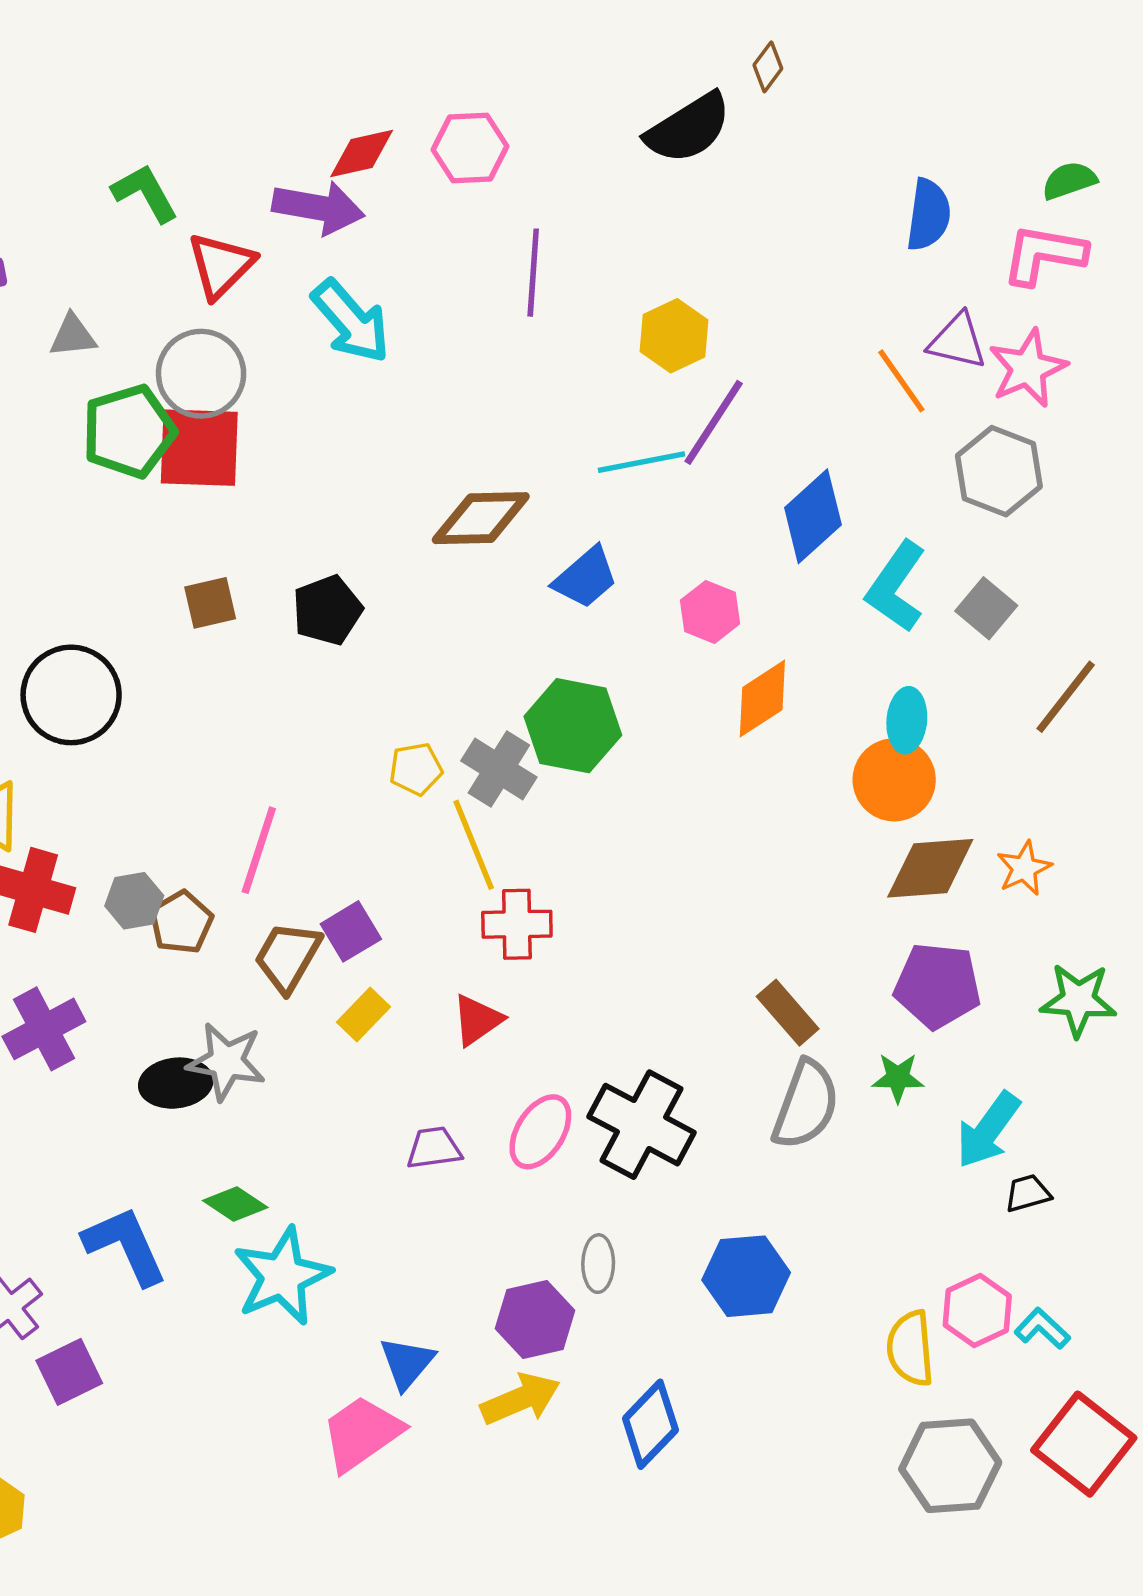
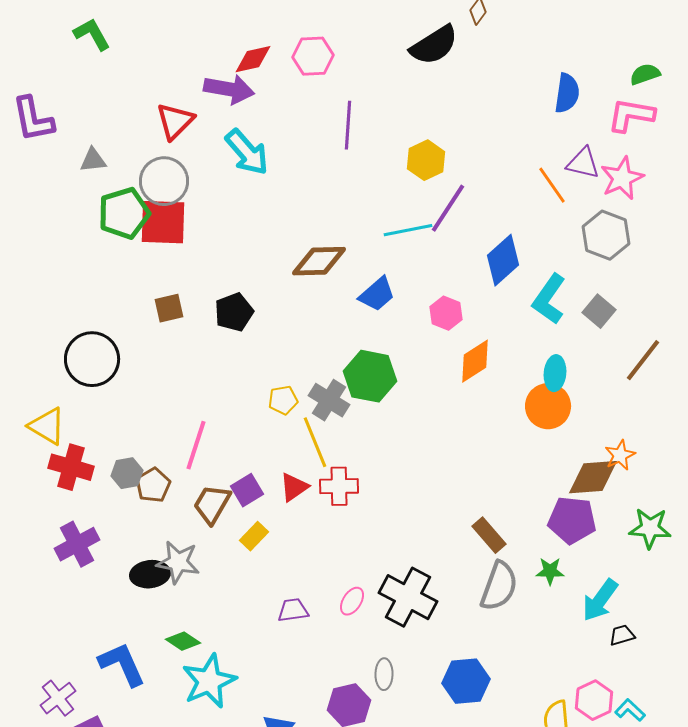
green L-shape: (145, 193) -> (92, 34), moved
brown diamond: (930, 868) -> (593, 477), moved
red triangle: (477, 1020) -> (294, 487), moved
pink ellipse: (540, 1132) -> (352, 601), size x0.7

